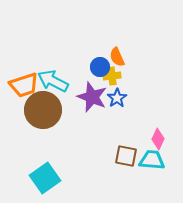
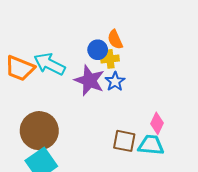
orange trapezoid: (24, 85) -> (20, 68), turned 40
brown circle: (43, 110) -> (39, 131), moved

